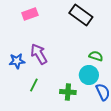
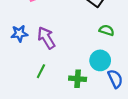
green semicircle: (96, 56) -> (107, 30), moved
blue star: (17, 61) -> (19, 34), moved

